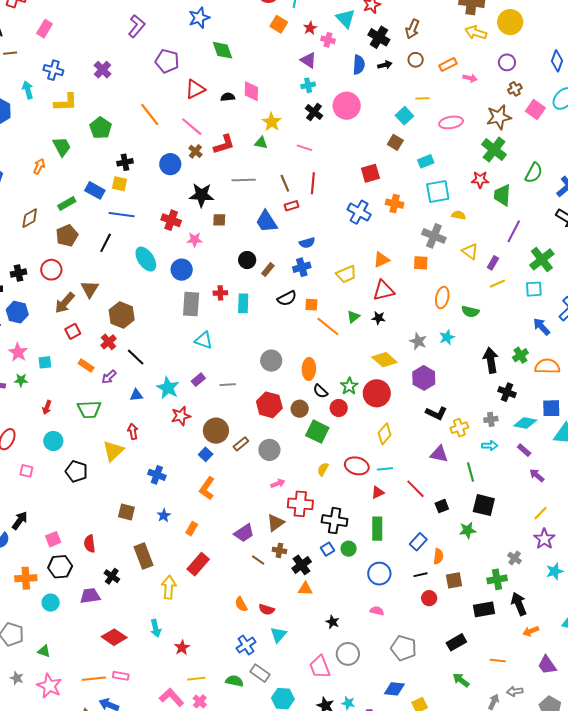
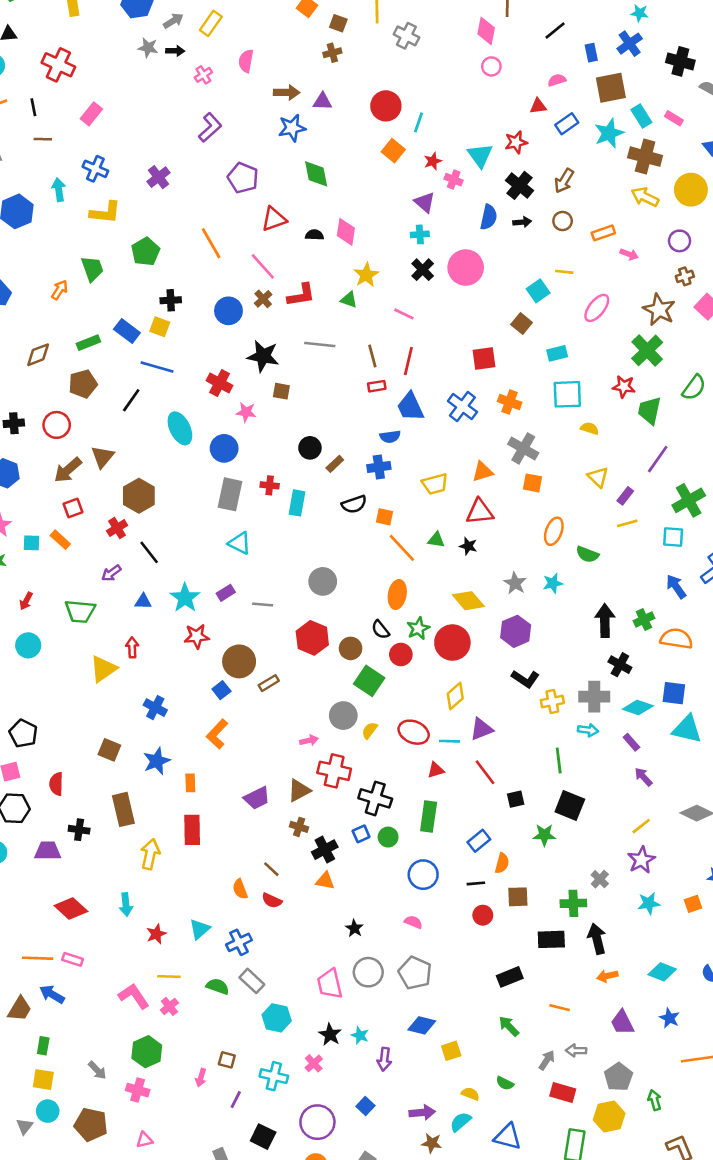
brown star: (499, 117) -> (659, 310), turned 30
pink ellipse: (451, 122) -> (597, 308), turned -50
blue trapezoid: (267, 222) -> (410, 407), moved
gray cross: (434, 236) -> (523, 448), moved
green triangle: (353, 317) -> (436, 540), turned 40
orange rectangle: (86, 365) -> (60, 540), moved
orange ellipse: (309, 369) -> (397, 594), moved
gray cross: (491, 419) -> (594, 697), size x1.6
gray circle: (269, 450) -> (343, 716), moved
purple triangle: (439, 454) -> (481, 729), moved, turned -42
black pentagon: (76, 471) -> (23, 733), moved
blue star: (164, 515) -> (157, 761), size x1.5
orange rectangle: (192, 529) -> (190, 783), turned -40
brown line: (258, 560) -> (271, 869), moved
red rectangle: (198, 564) -> (192, 830), turned -50
black cross: (112, 576) -> (79, 830), turned -35
cyan triangle: (278, 635) -> (200, 929), moved
gray pentagon: (404, 648) -> (415, 973), moved

